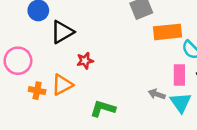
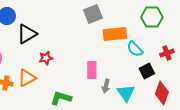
pink rectangle: (179, 75) -> (92, 70), moved
gray arrow: (157, 94) -> (106, 86), turned -96

